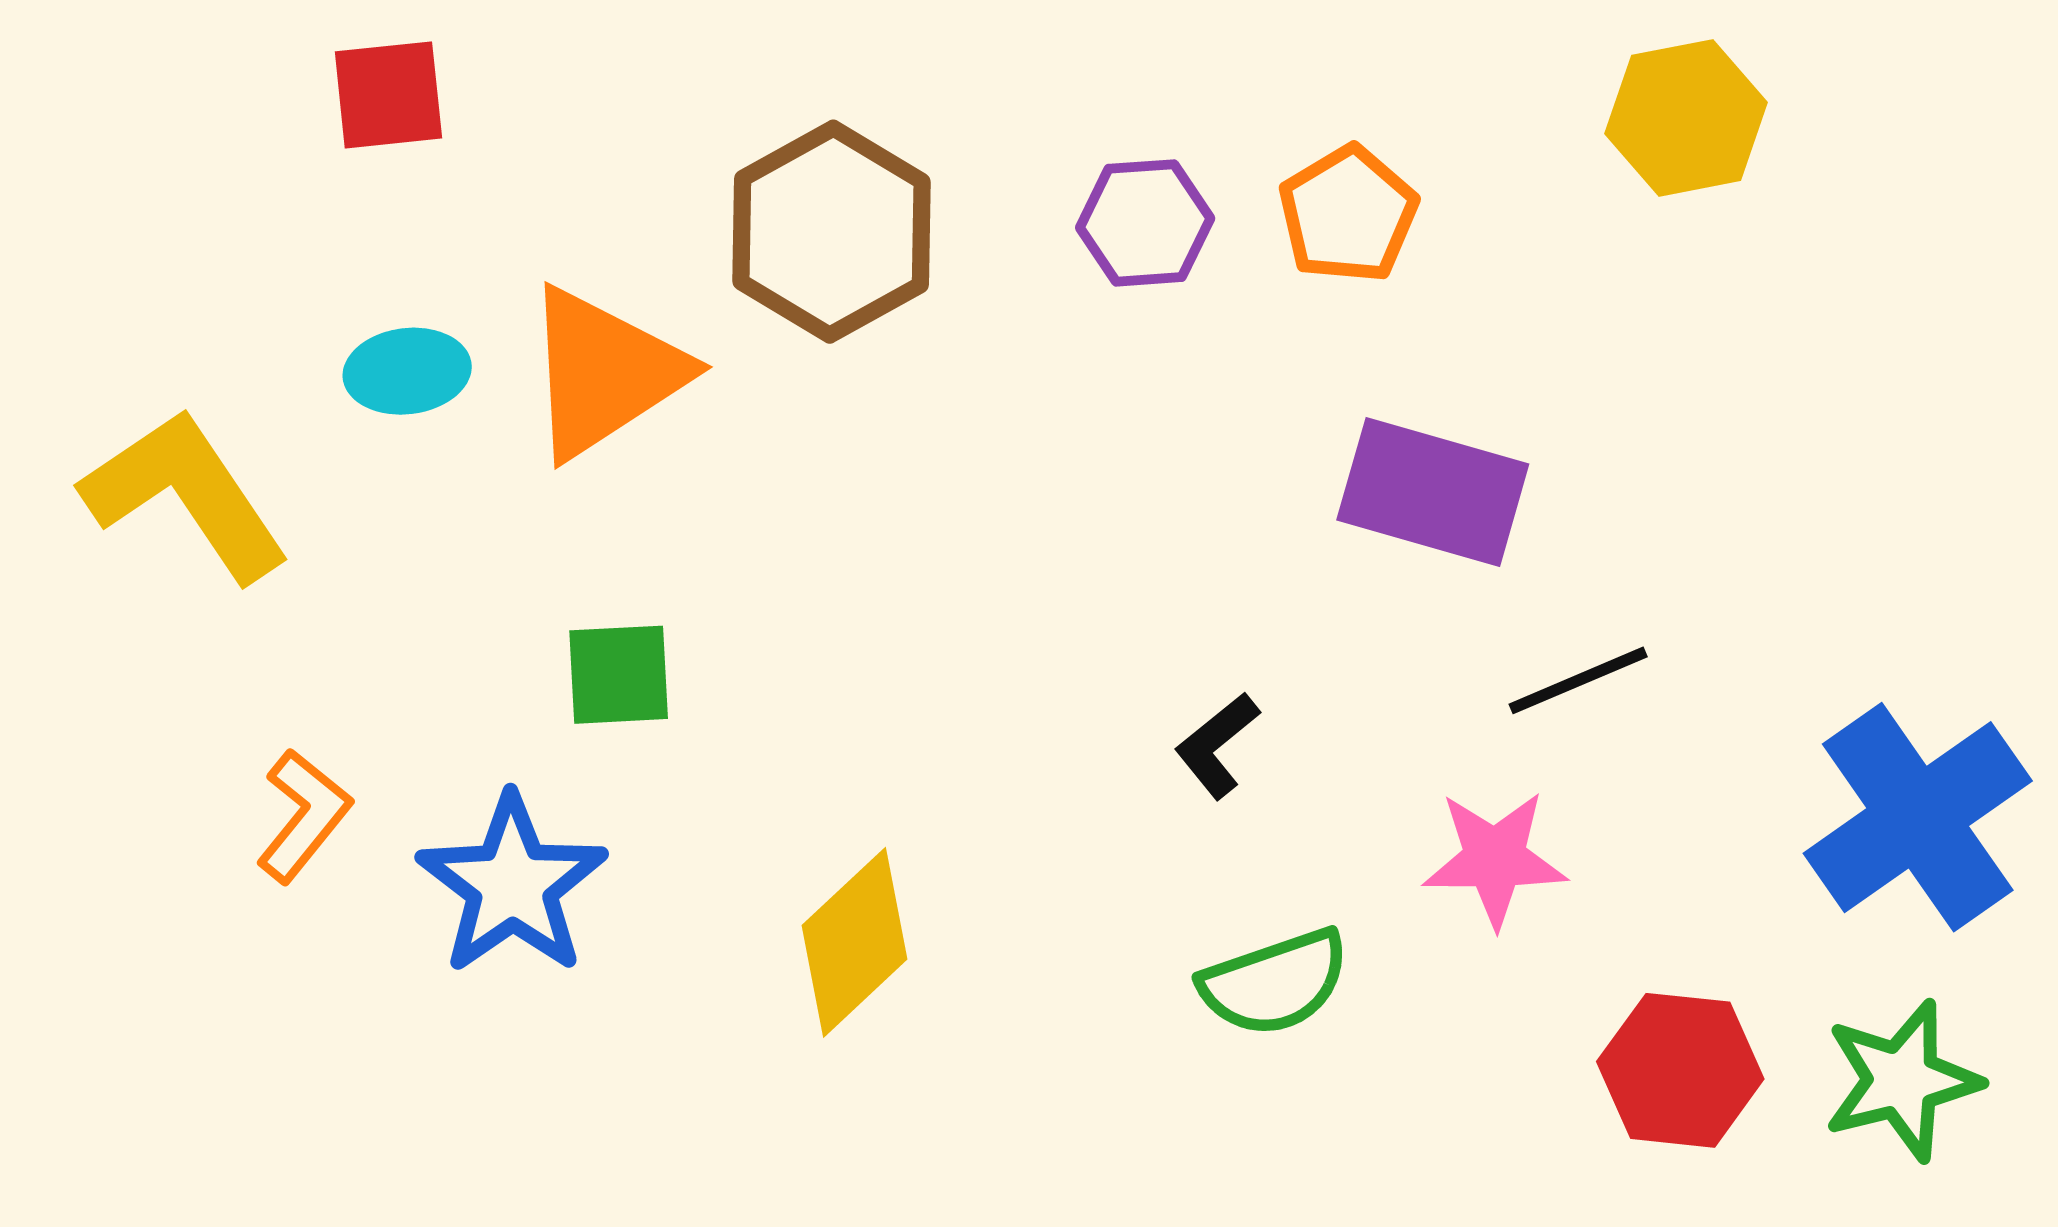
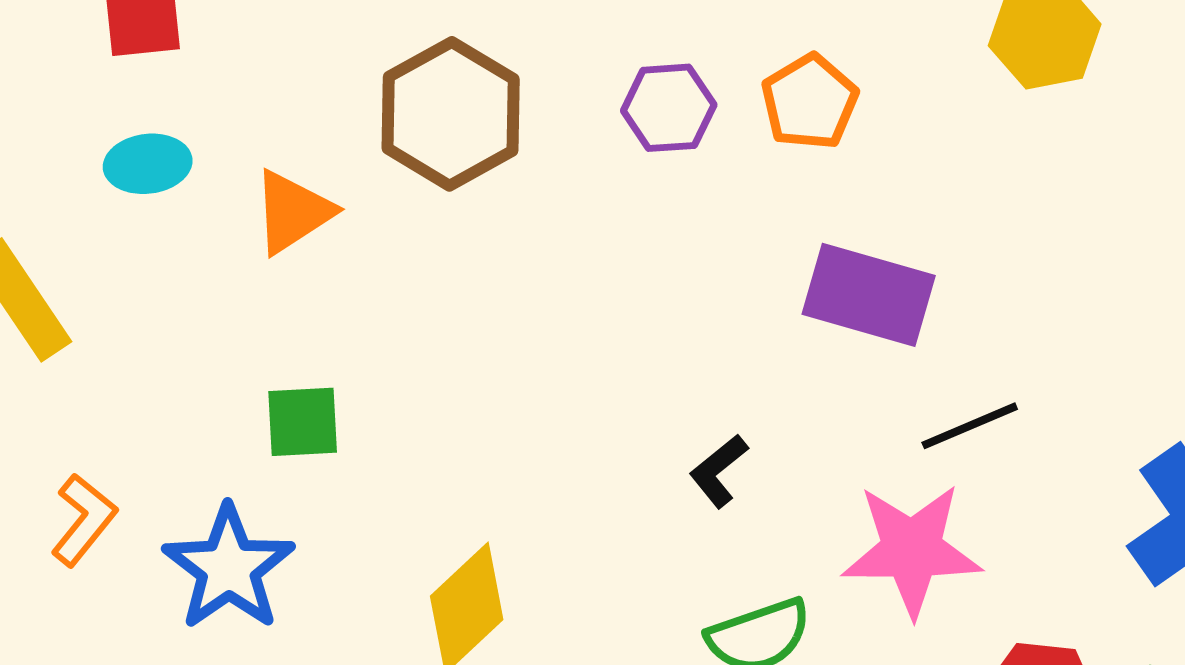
cyan ellipse: (407, 371) -> (148, 164), moved
orange triangle: (604, 373) -> (293, 212), size x0.7
pink star: (1495, 859) -> (912, 550), size x1.4

